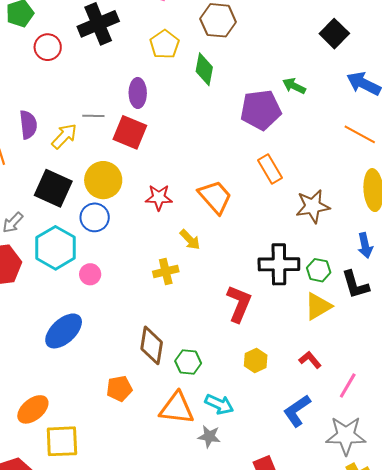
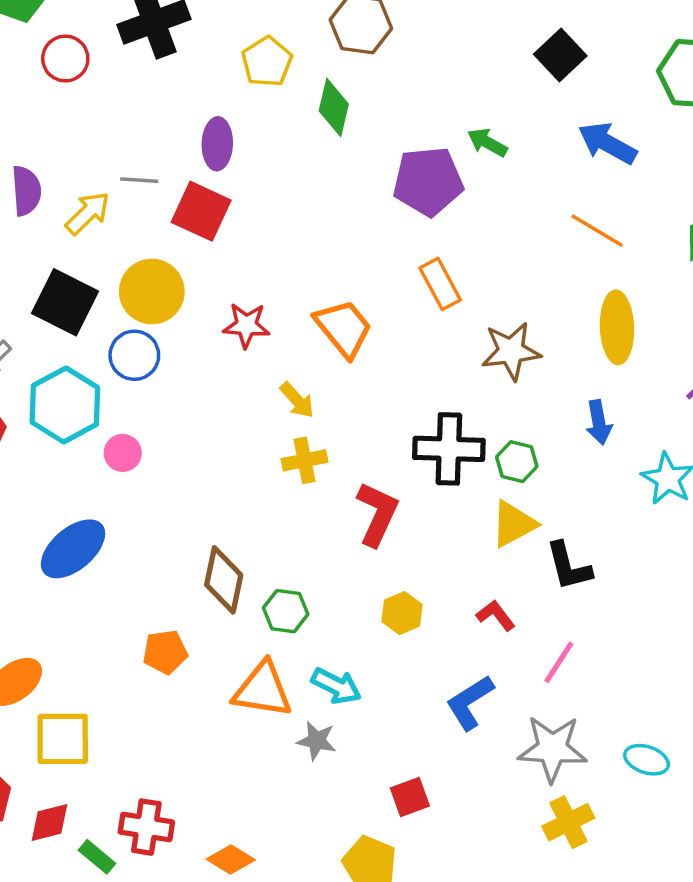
yellow cross: (166, 271) -> (305, 460), moved
black L-shape: (355, 285) -> (569, 566), moved

